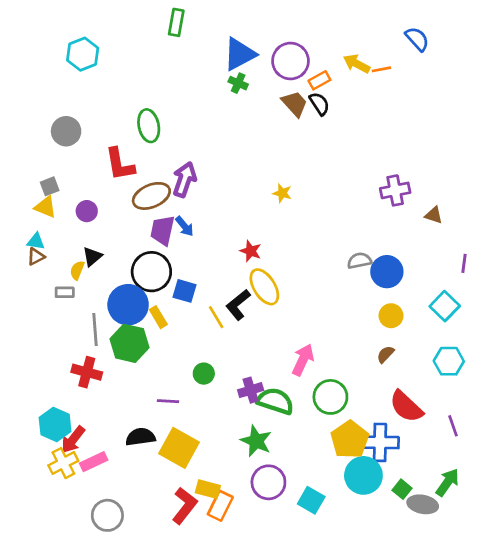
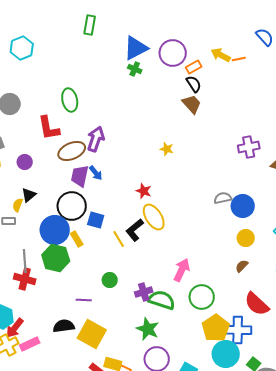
brown trapezoid: (295, 104) -> (192, 104), moved
gray line: (95, 329) -> (25, 261), moved

